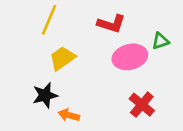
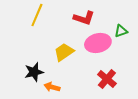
yellow trapezoid: (62, 58) -> (64, 52), moved

